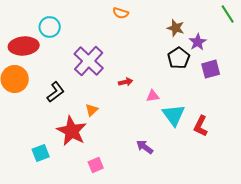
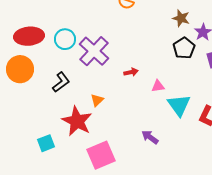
cyan circle: (50, 27) -> (65, 39), moved
pink square: (96, 165) -> (101, 155), size x1.8

